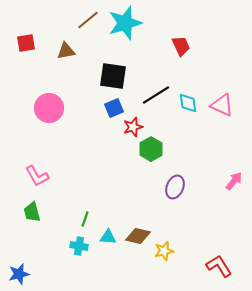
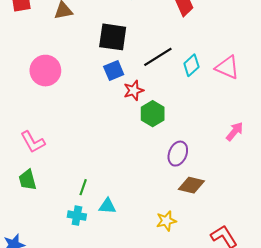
cyan diamond: (188, 103) -> (191, 65), turned 55
pink arrow: (234, 181) -> (235, 131), moved
brown diamond: (138, 236) -> (191, 185), moved

